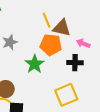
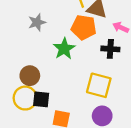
yellow square: (66, 95) -> (99, 85), turned 35

